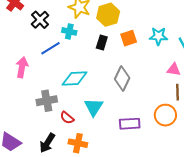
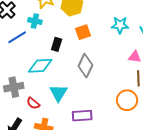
orange square: (129, 38) -> (83, 32), moved
black rectangle: (102, 42) -> (57, 44), moved
purple rectangle: (130, 124) -> (82, 116), moved

